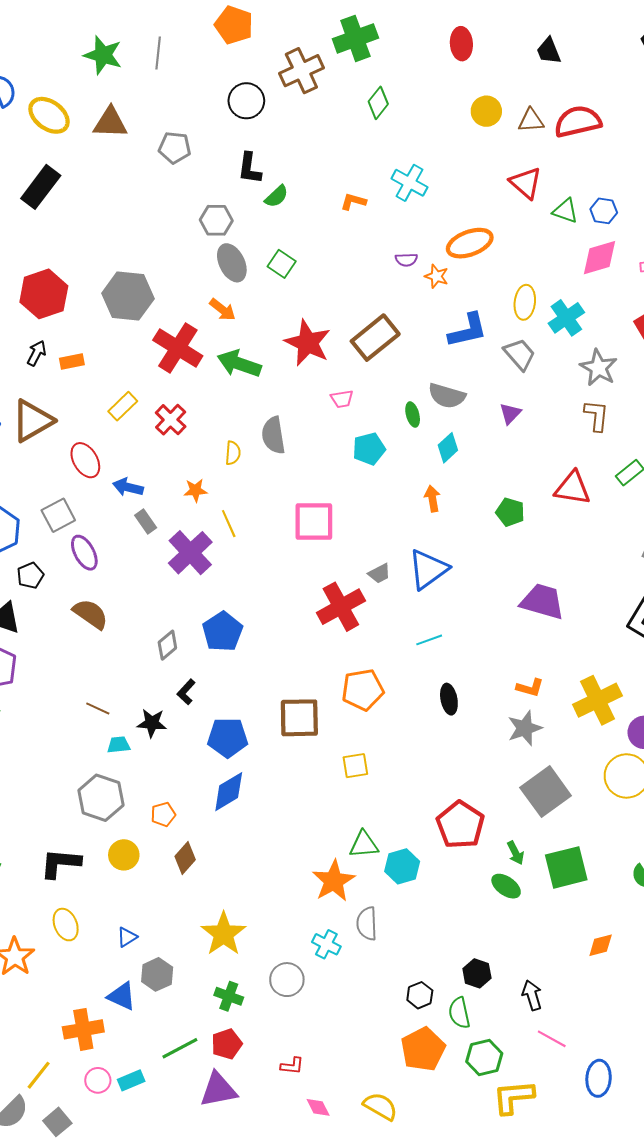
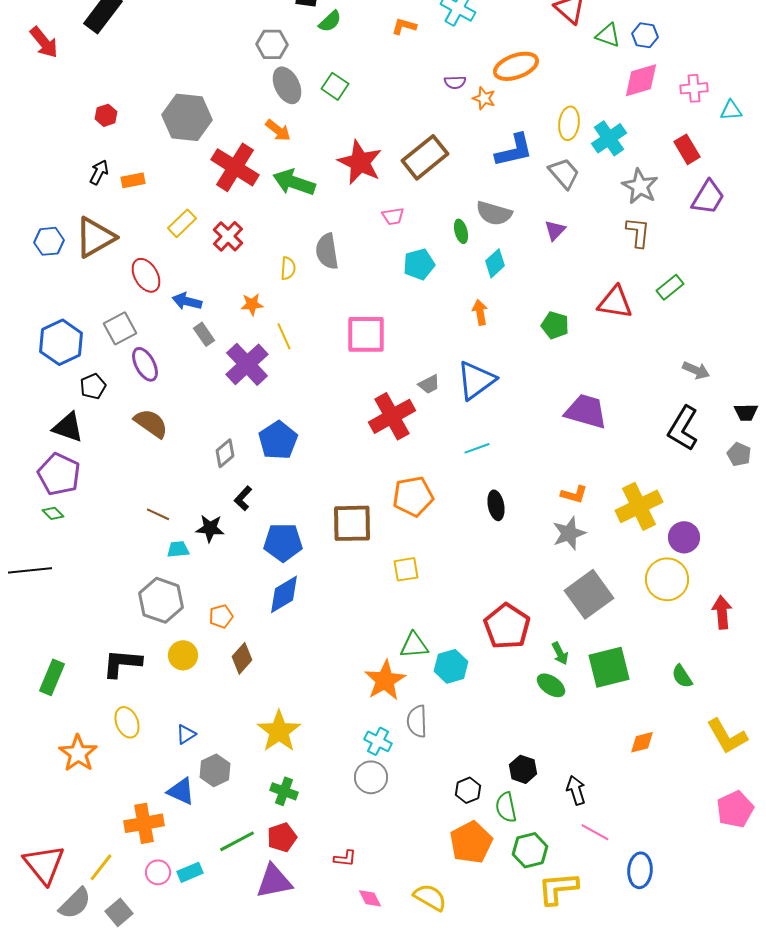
red hexagon: (44, 294) -> (106, 115), size x0.5
gray circle: (287, 980) -> (371, 777), moved

